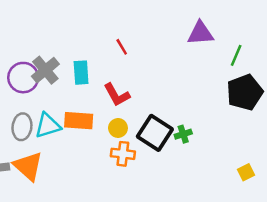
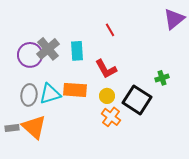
purple triangle: (200, 33) -> (174, 19), turned -35
green cross: (183, 134) -> (162, 78), moved
orange cross: (123, 154) -> (111, 117), turned 30

